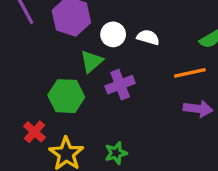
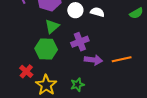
green triangle: (92, 61) -> (52, 26), moved
orange line: (190, 73) -> (122, 59), moved
purple arrow: (198, 109) -> (93, 60), moved

